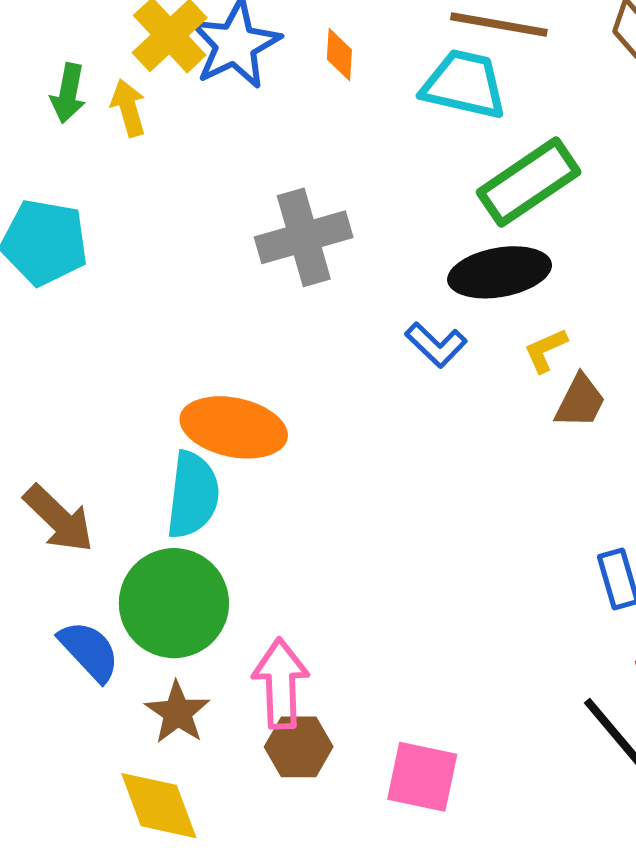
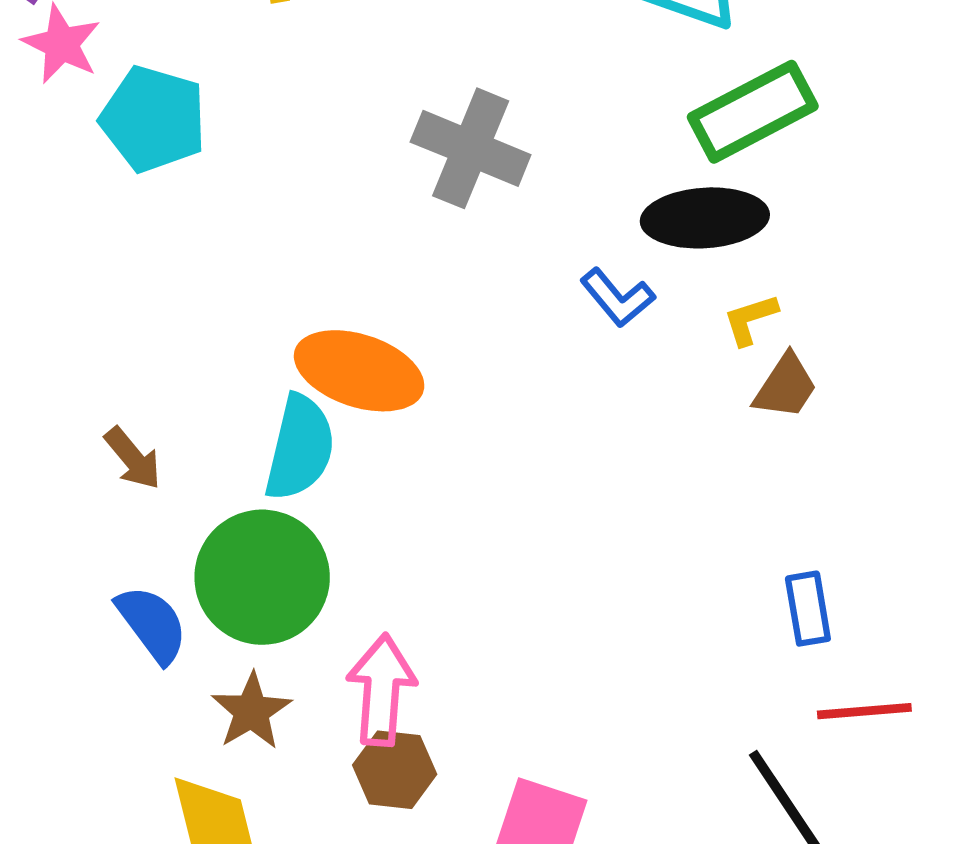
gray cross: (304, 237) -> (471, 148), turned 32
brown arrow: (59, 519) -> (133, 458), size x0.7

